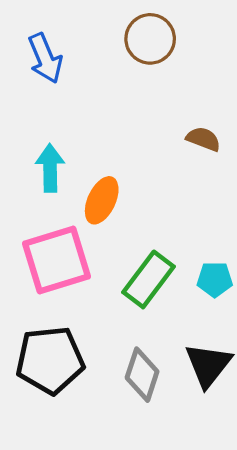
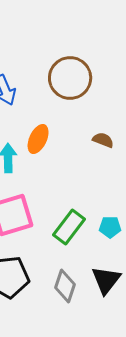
brown circle: (150, 39) -> (70, 78), size x1.4
orange ellipse: (102, 200) -> (38, 139), moved

